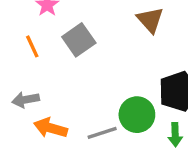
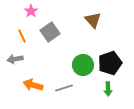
gray arrow: (26, 100) -> (15, 59), moved
green circle: (137, 115) -> (83, 65), moved

